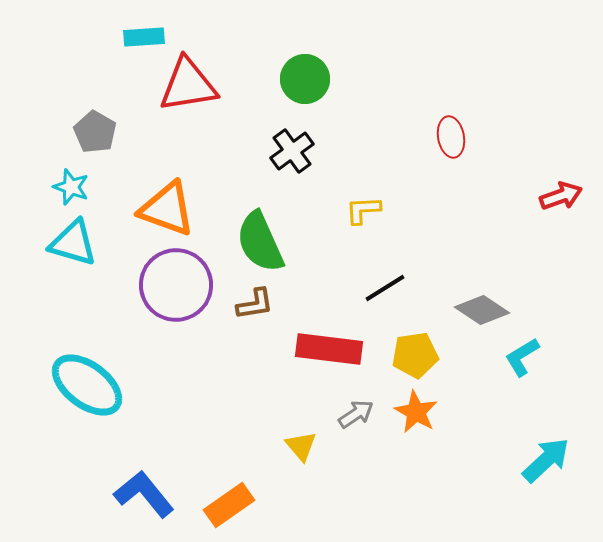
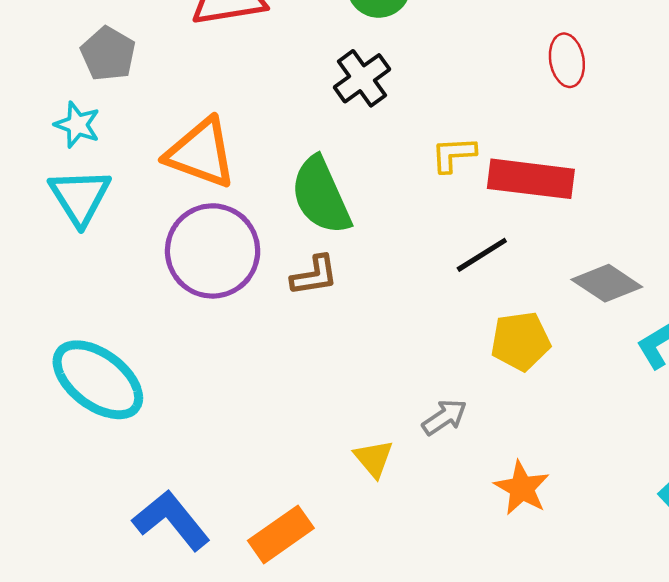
cyan triangle: (73, 243) -> (80, 197), turned 42
red rectangle: (329, 349) -> (531, 179), moved
orange star: (416, 412) -> (522, 488), moved

